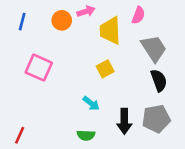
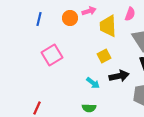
pink square: (39, 68) -> (52, 55), turned 35
black arrow: (124, 121) -> (119, 76), moved, turned -102

